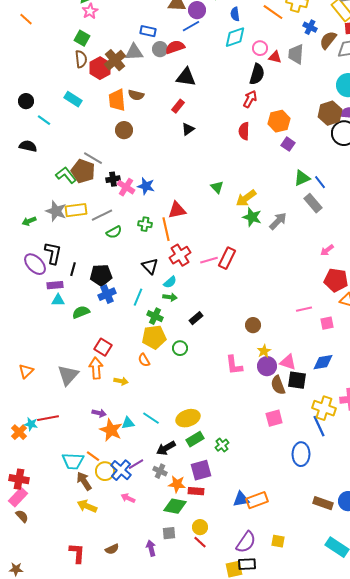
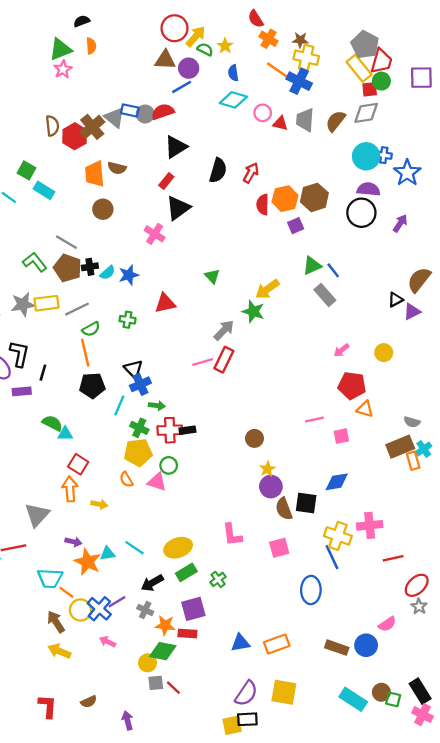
blue cross: (310, 27) -> (299, 81), moved, size x1.5
blue rectangle: (148, 31) -> (130, 110), moved
cyan diamond: (235, 37) -> (233, 100), turned 35
green square: (82, 38) -> (26, 170), moved
brown semicircle: (328, 40) -> (336, 121), moved
gray triangle: (134, 52) -> (115, 118), turned 42
black semicircle: (257, 74) -> (218, 170), moved
black triangle: (186, 77) -> (176, 147), turned -40
cyan rectangle: (73, 99) -> (44, 190), moved
brown hexagon: (330, 113) -> (314, 197), moved
black triangle: (188, 129) -> (178, 208), size x1.6
red semicircle: (244, 131) -> (263, 205), moved
purple square: (288, 144) -> (296, 226), turned 32
brown pentagon: (83, 171) -> (68, 268), moved
blue star: (146, 186) -> (129, 275), turned -30
pink cross: (126, 187) -> (155, 234), moved
yellow arrow: (246, 198) -> (267, 289), moved
gray star: (56, 211) -> (23, 304), turned -30
gray arrow: (278, 221) -> (224, 330), moved
orange line: (166, 229) -> (85, 353), moved
red cross: (180, 255) -> (170, 430), moved, turned 30
black pentagon: (101, 275) -> (92, 385), moved
cyan semicircle: (170, 282) -> (108, 273), moved
blue cross: (107, 294) -> (140, 384), moved
cyan triangle: (58, 300) -> (65, 434), moved
green semicircle: (81, 312) -> (52, 423), turned 48
black rectangle: (196, 318) -> (187, 430), turned 32
pink triangle: (288, 362) -> (157, 482), moved
pink L-shape: (234, 365) -> (232, 535), moved
gray triangle: (68, 375) -> (37, 515), moved
cyan trapezoid: (73, 461) -> (50, 578), moved
orange rectangle: (257, 500) -> (277, 644), moved
yellow circle: (200, 527) -> (147, 663), moved
yellow square: (278, 541) -> (284, 692), size x1.6
red line: (200, 542) -> (173, 688), moved
purple arrow: (151, 548) -> (128, 720), moved

